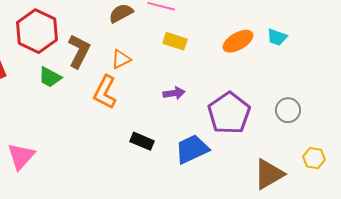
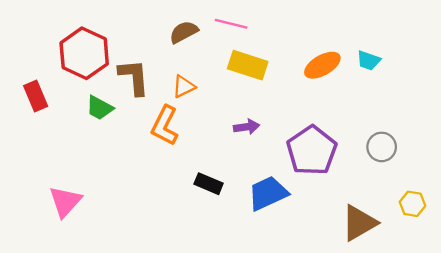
yellow rectangle: (175, 41) -> (248, 65), size x1.4
brown L-shape: (79, 51) -> (134, 77), turned -32

